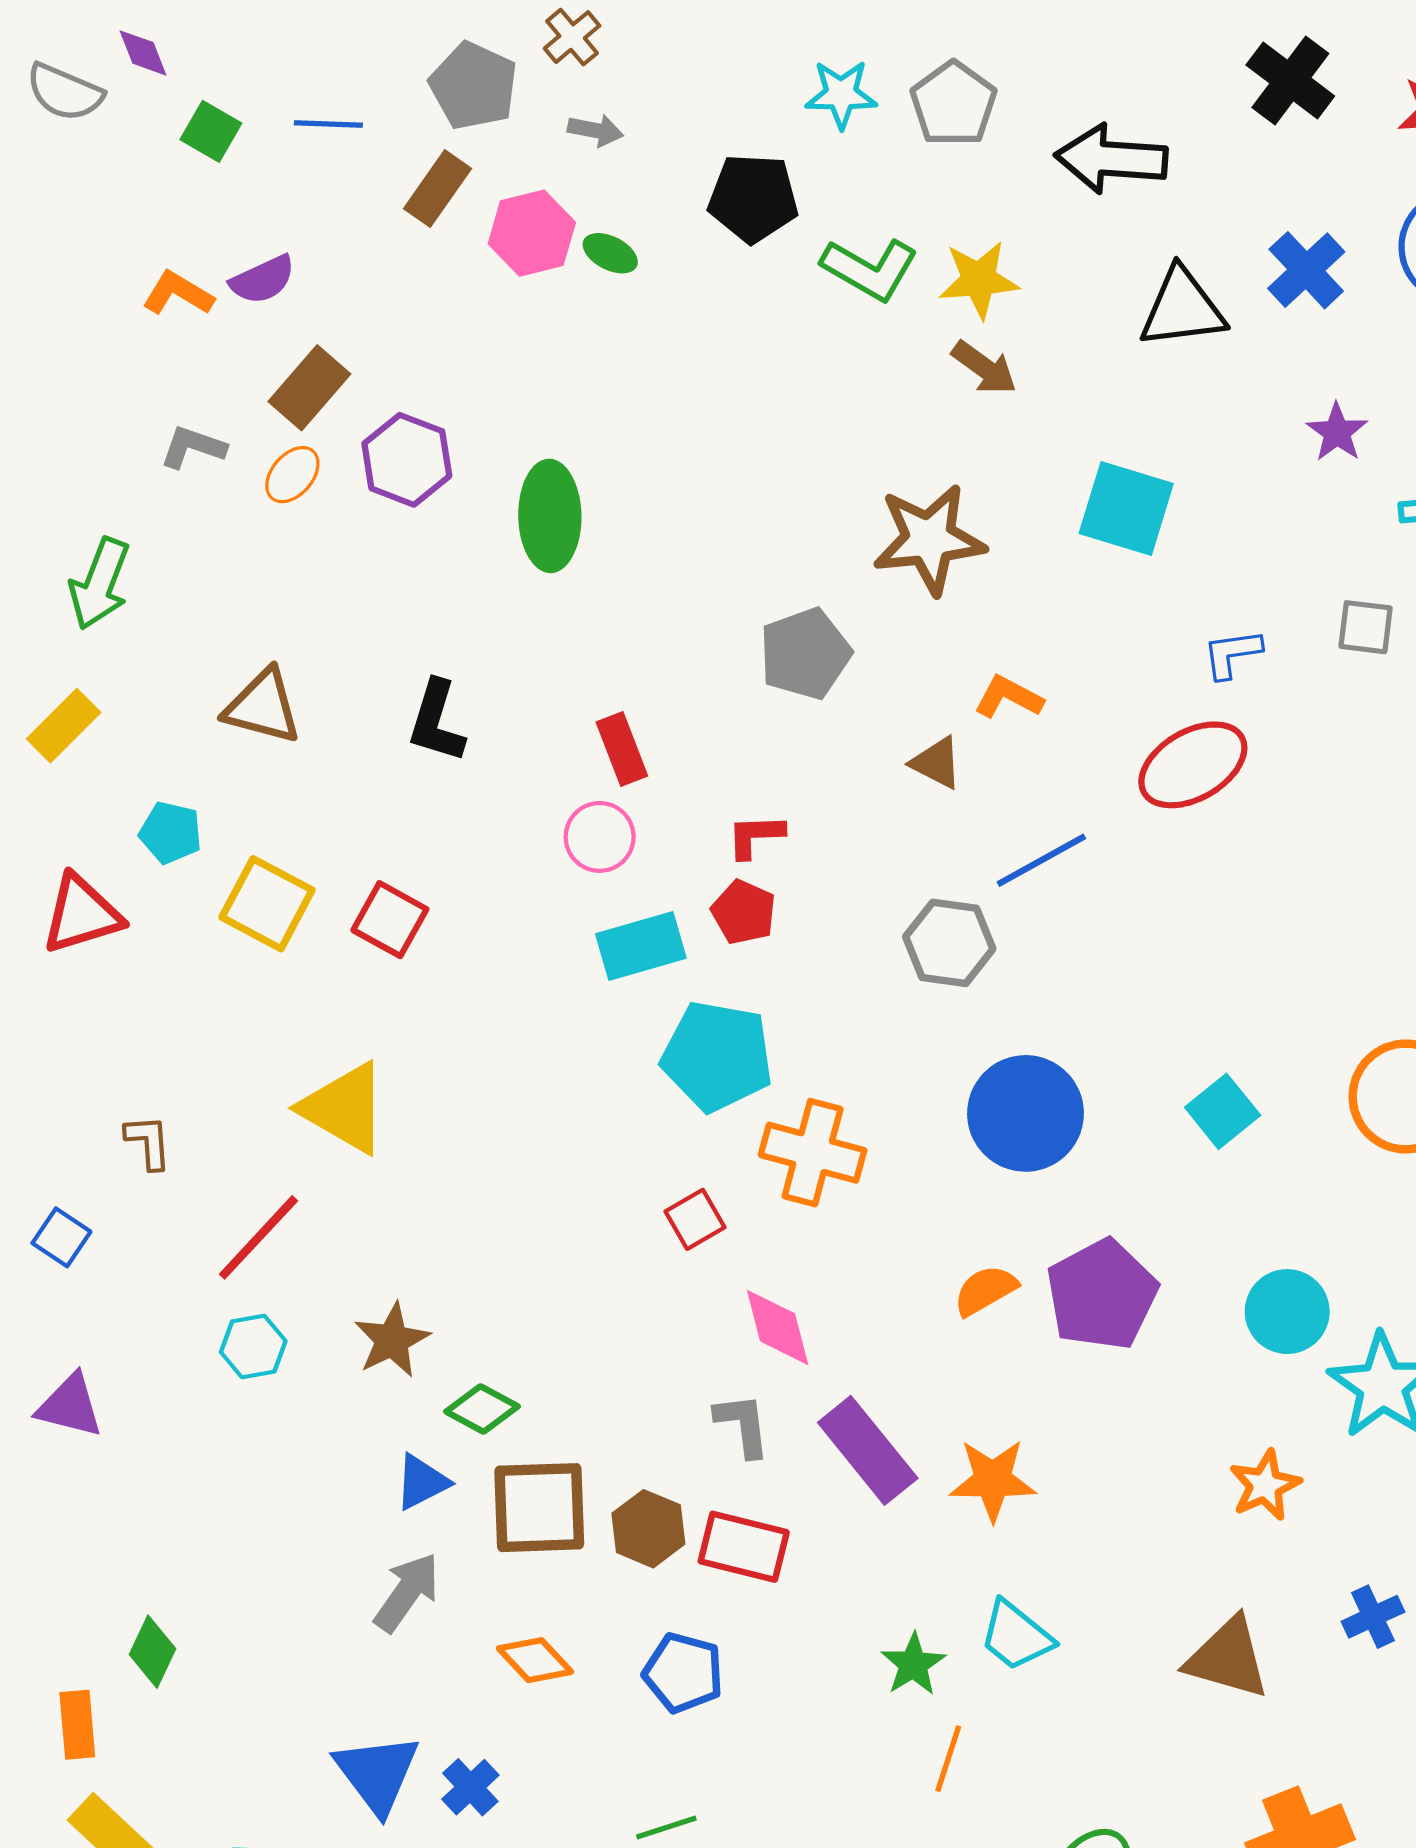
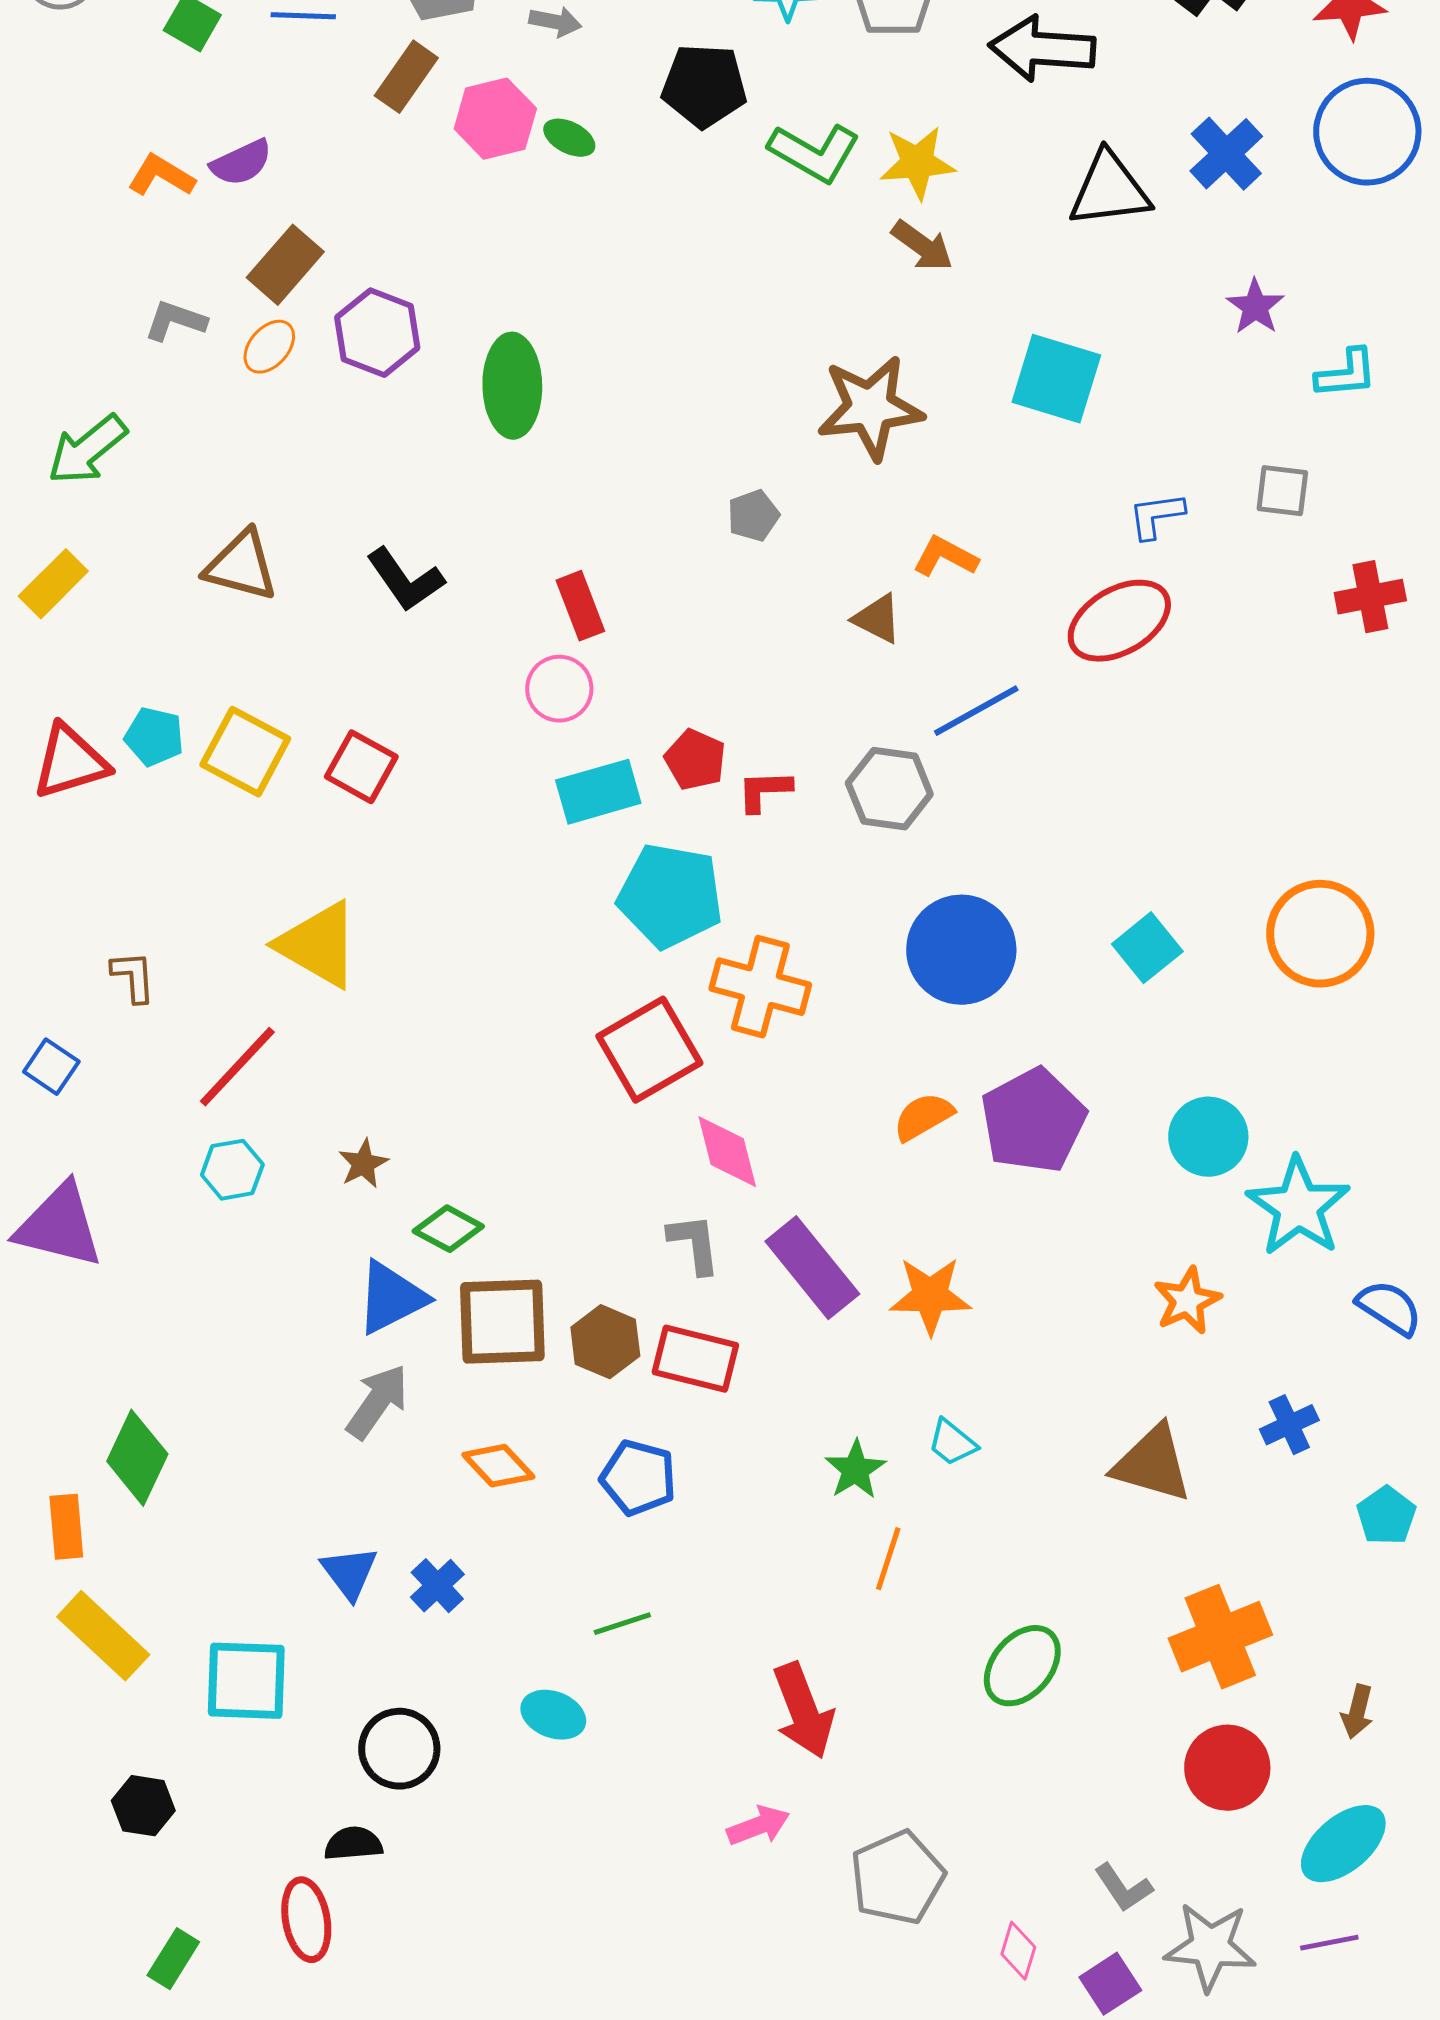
green arrow: (100, 584) -> (87, 450), turned 30
gray pentagon: (805, 654) -> (753, 516), size x0.6
black L-shape: (436, 721) -> (405, 580), turned -52
cyan pentagon: (171, 833) -> (154, 737), moved
red L-shape: (755, 836) -> (764, 791), moved
red square: (695, 1219) -> (649, 1050), size x1.8
brown star: (392, 1340) -> (363, 1164), size x0.7
purple triangle: (70, 1406) -> (59, 1226), size x1.4
blue triangle: (422, 1482) -> (391, 1298), size x1.4
cyan trapezoid: (1016, 1636) -> (952, 1443), size x0.7
green diamond: (153, 1652) -> (137, 1458), size x1.4
blue triangle: (377, 1773) -> (349, 1573), size x0.7

